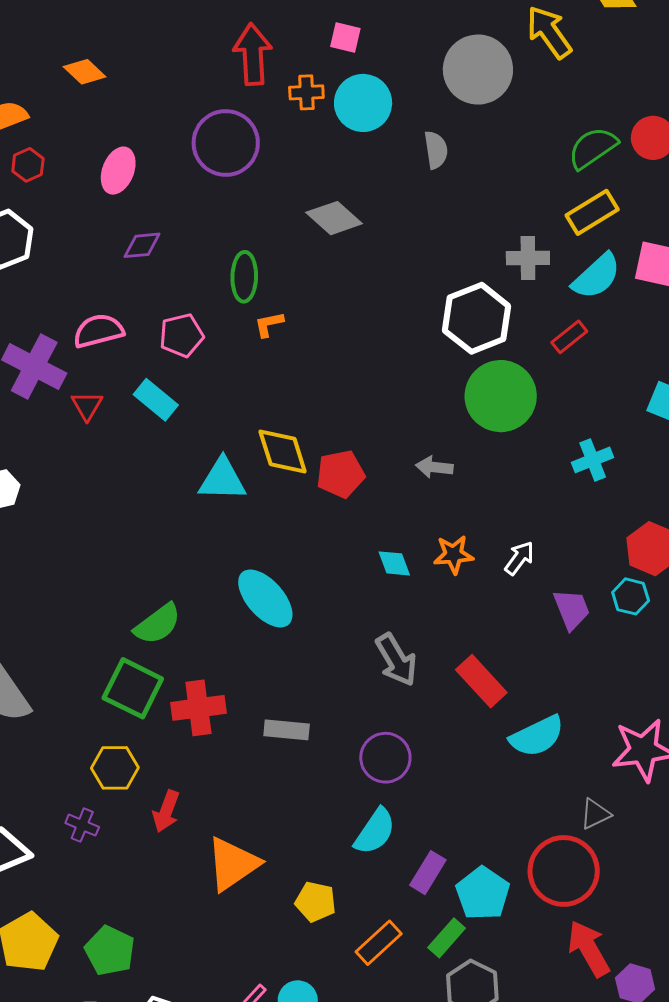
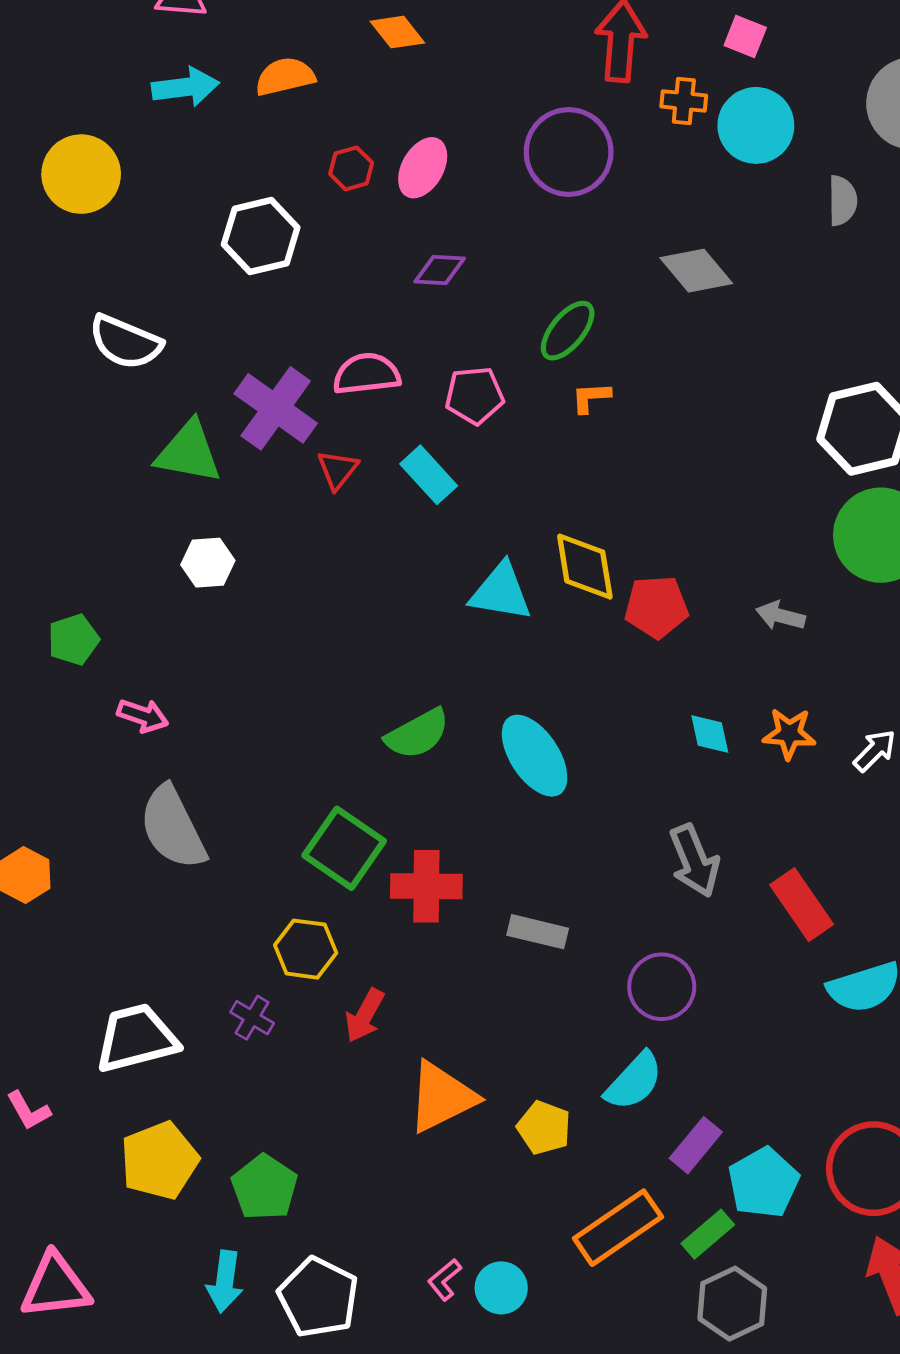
red hexagon: (28, 165) -> (351, 168), moved
green ellipse: (244, 277) -> (568, 331), turned 30
green semicircle: (158, 624) -> (417, 734), moved
yellow pentagon: (316, 902) -> (544, 1128), moved
orange rectangle: (379, 943) -> (618, 1228), size x1.4

